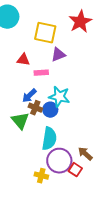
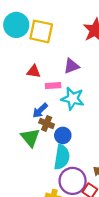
yellow square: (45, 33) -> (41, 31), moved
cyan star: (59, 97) -> (73, 99), moved
blue circle: (50, 110) -> (63, 135), moved

